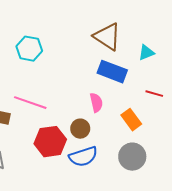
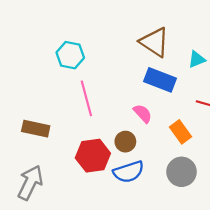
pink line: (30, 103) -> (86, 98), moved, turned 56
pink semicircle: (96, 103) -> (143, 113), turned -30

